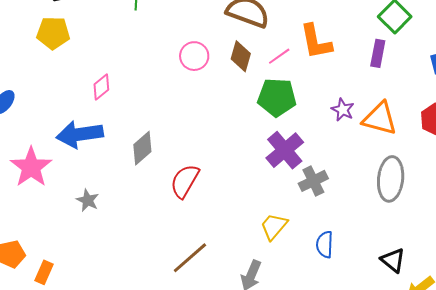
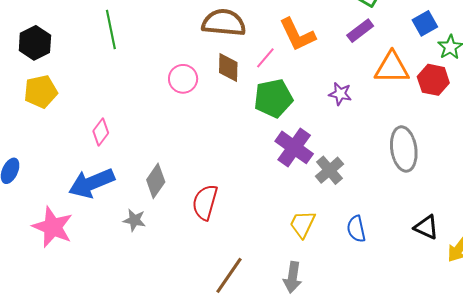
purple rectangle: (378, 53) -> (360, 31), turned 56
orange triangle: (380, 119) -> (392, 68), moved
gray star: (88, 200) -> (134, 220), moved

